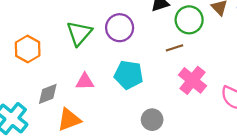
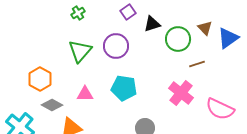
brown line: (175, 48) -> (197, 64), moved
orange hexagon: (28, 49) -> (40, 79), moved
gray diamond: (48, 94) -> (52, 105), turned 50

